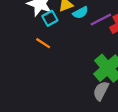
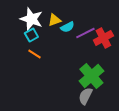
cyan square: (50, 18) -> (31, 35), moved

